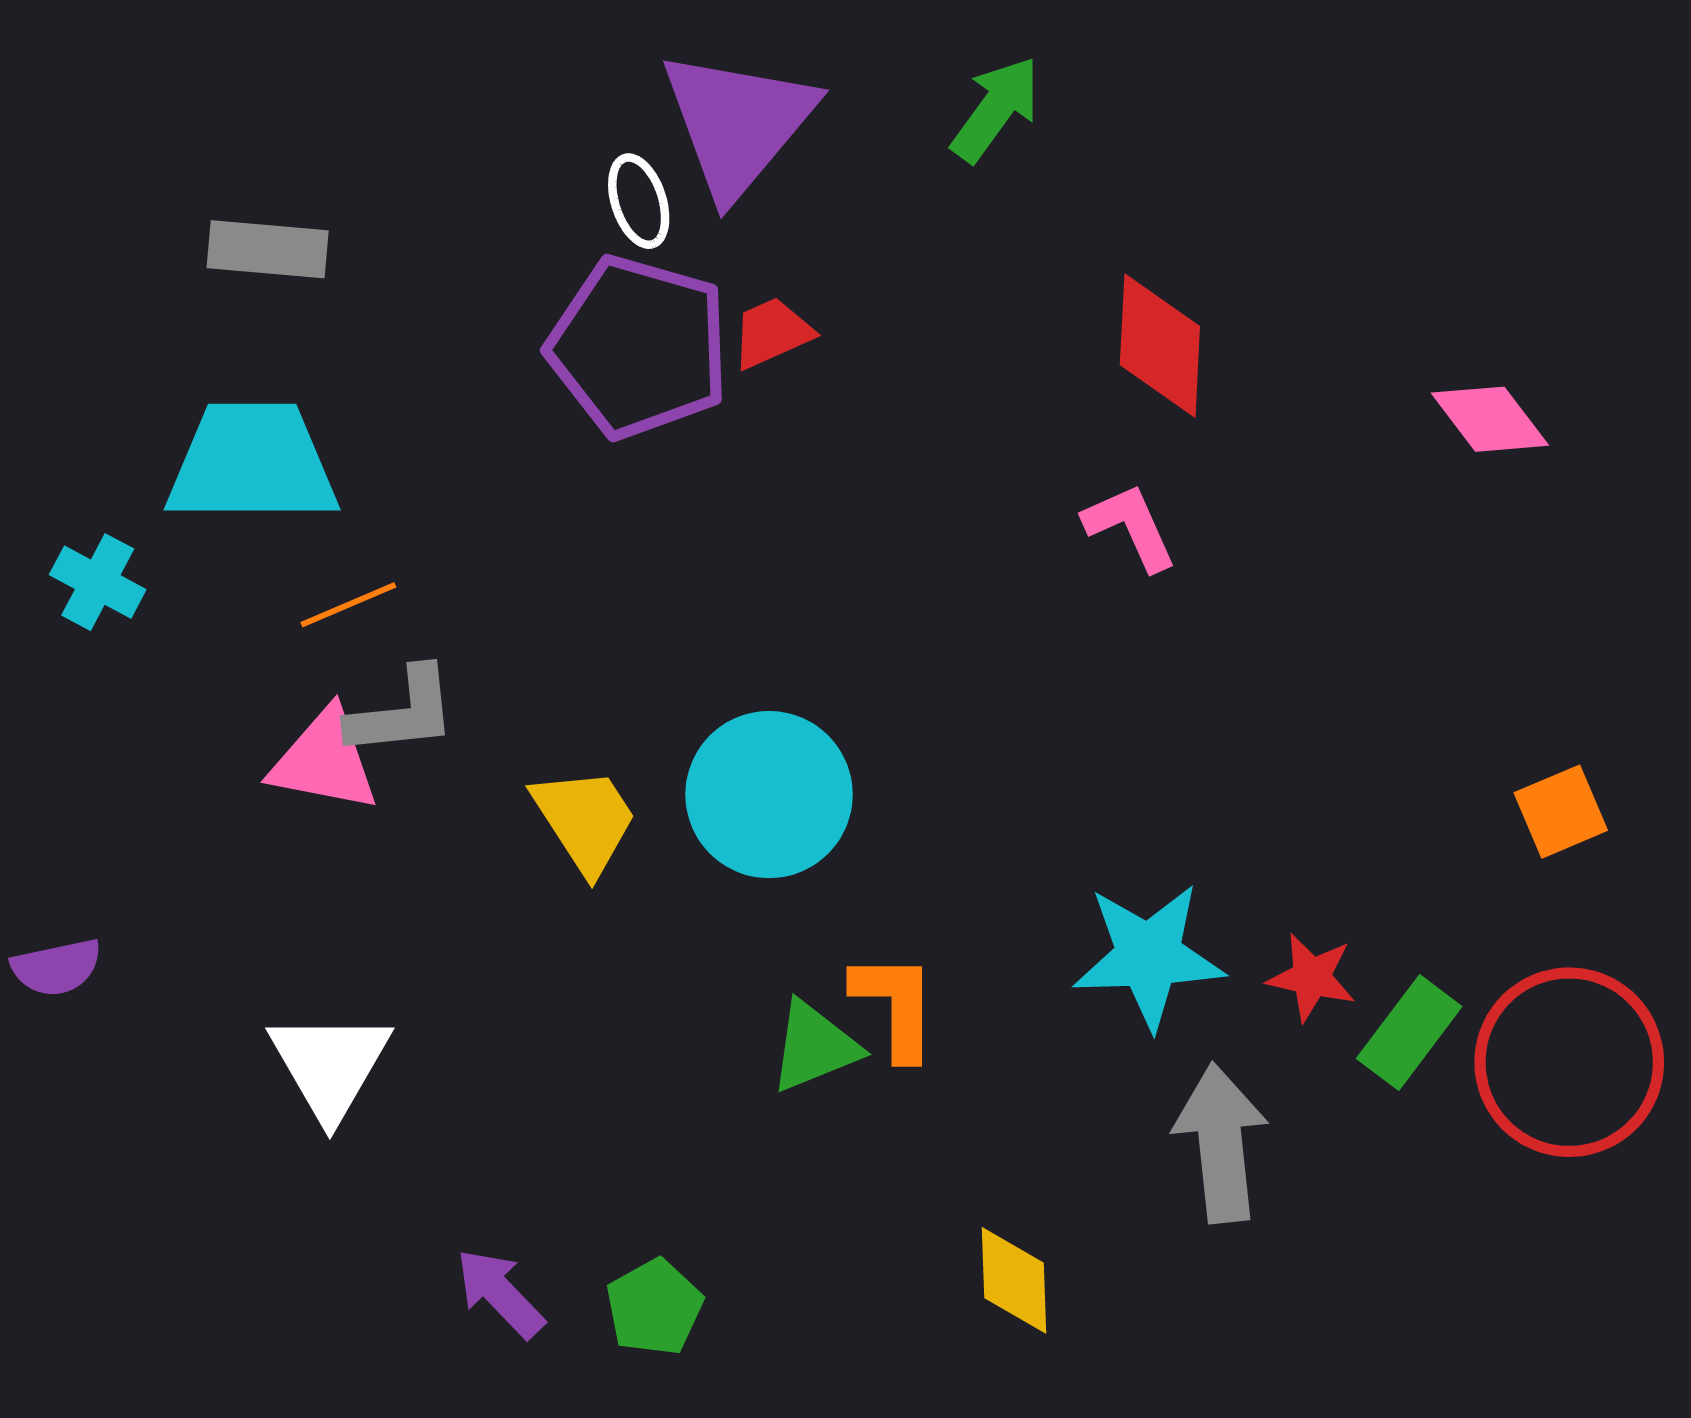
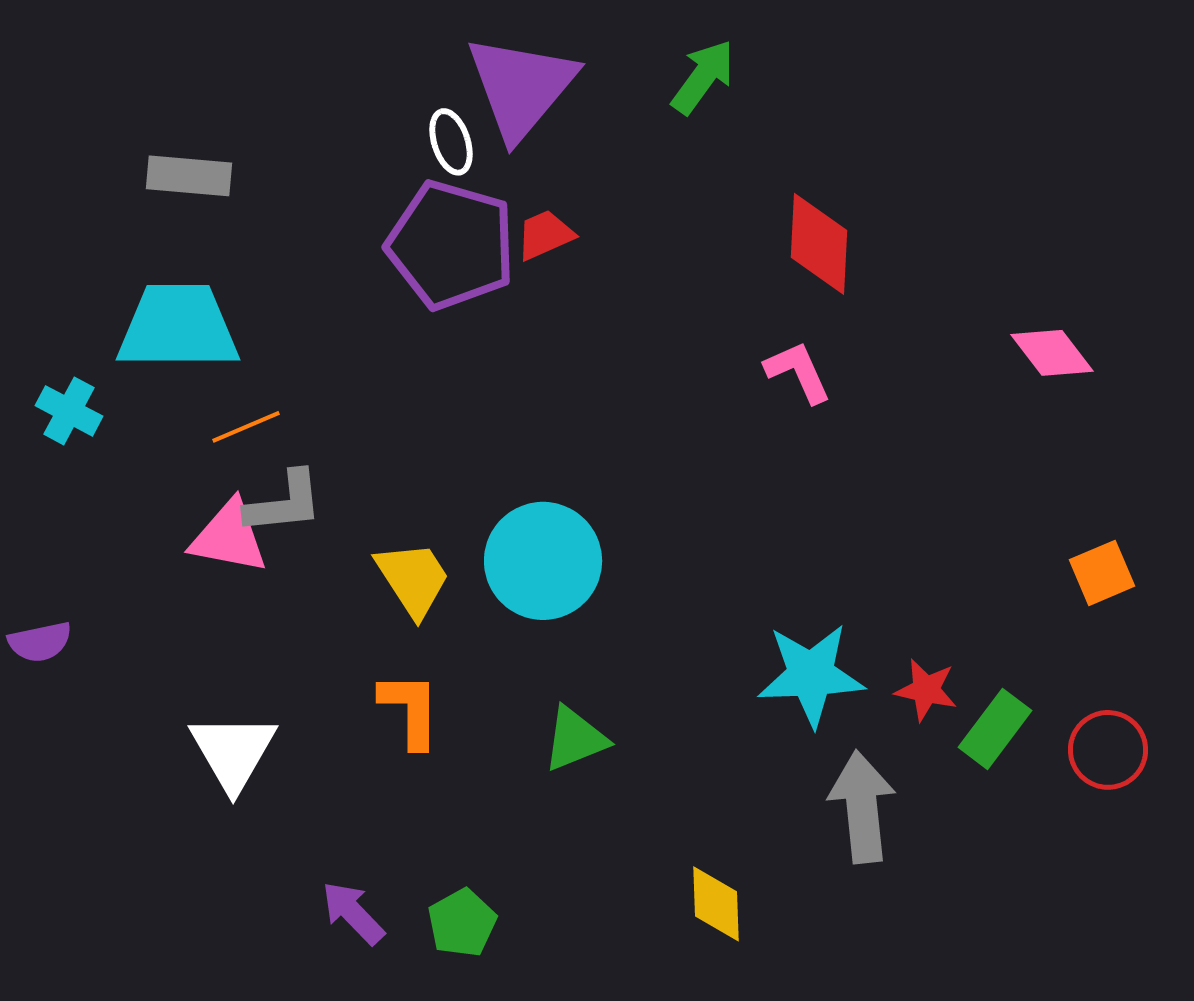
pink diamond: (1490, 419) -> (1052, 353), moved
purple semicircle: (57, 967) -> (40, 642), moved
orange L-shape: (895, 1006) -> (410, 710), moved
red circle: (1569, 1062) -> (1108, 750), size x0.6

